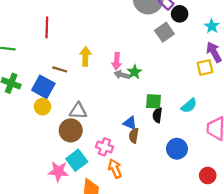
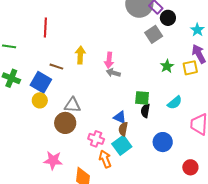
green star: (134, 72) -> (167, 66), moved
cyan square: (77, 160) -> (122, 145), moved

